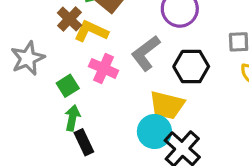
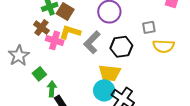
yellow L-shape: (91, 31) -> (70, 32), moved
pink cross: (104, 68) -> (55, 40), moved
green square: (68, 86) -> (39, 74), moved

